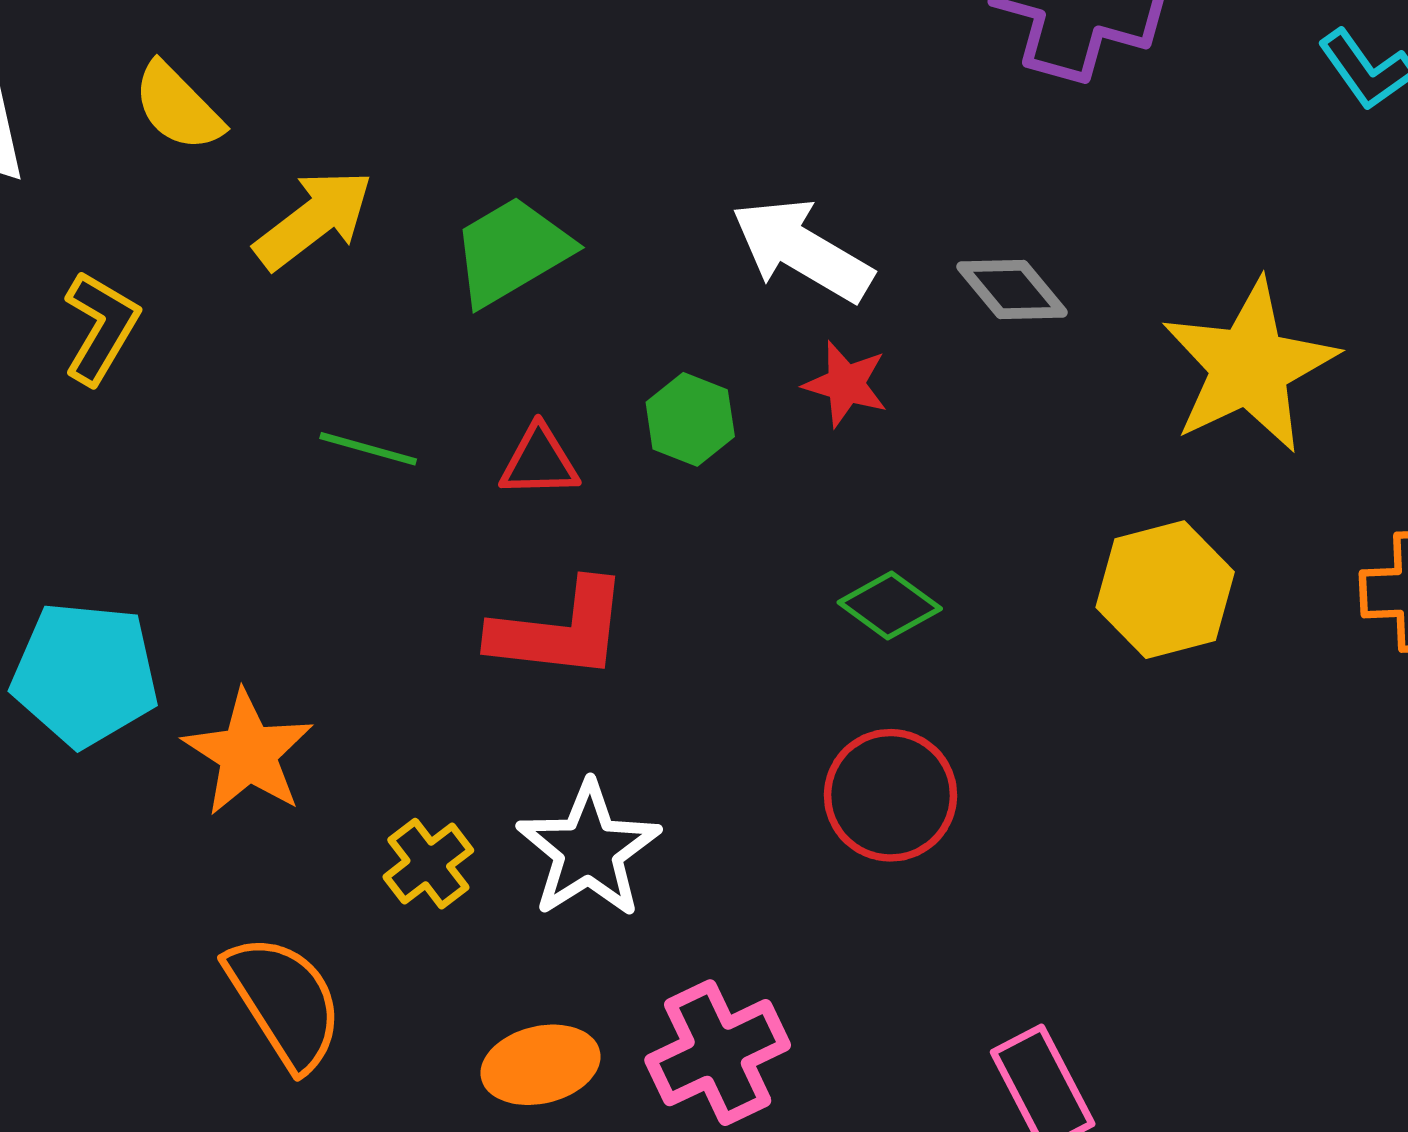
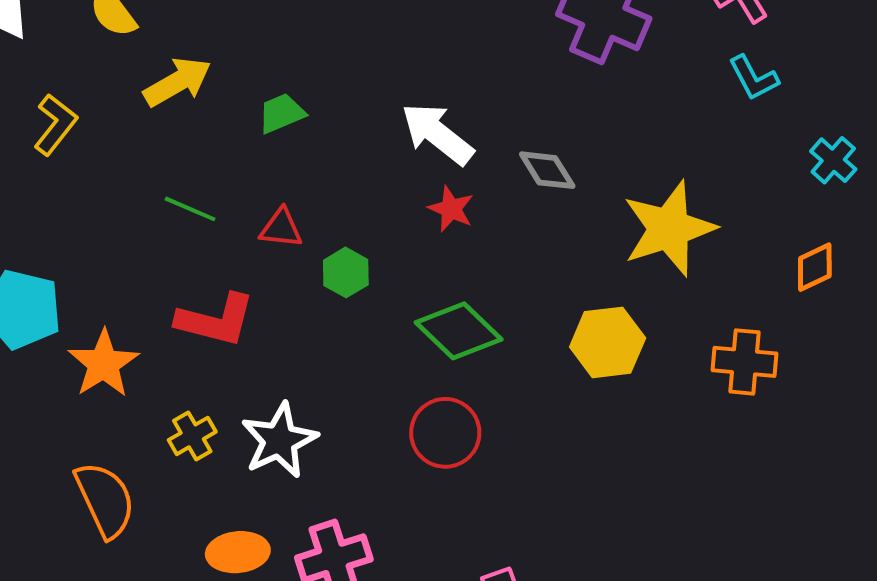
green trapezoid: (512, 251) -> (281, 113), size x0.7
green hexagon: (690, 419) -> (346, 272), moved
green diamond: (890, 605) -> (459, 331), size x1.6
red L-shape: (560, 630) -> (216, 320), moved

